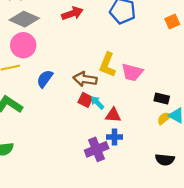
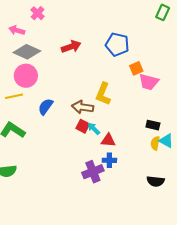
orange square: (172, 22) -> (136, 68), moved
pink trapezoid: (132, 72) -> (149, 82), moved
yellow semicircle: (164, 118) -> (155, 143), turned -40

